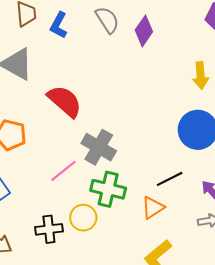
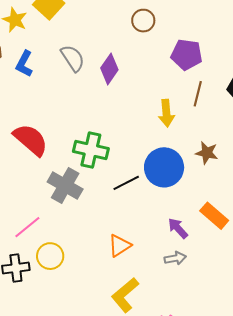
pink line: (64, 171) -> (27, 227), moved
black line: (170, 179) -> (126, 183), moved
green cross: (108, 189) -> (91, 150), moved

